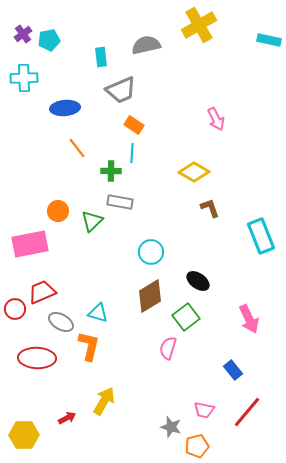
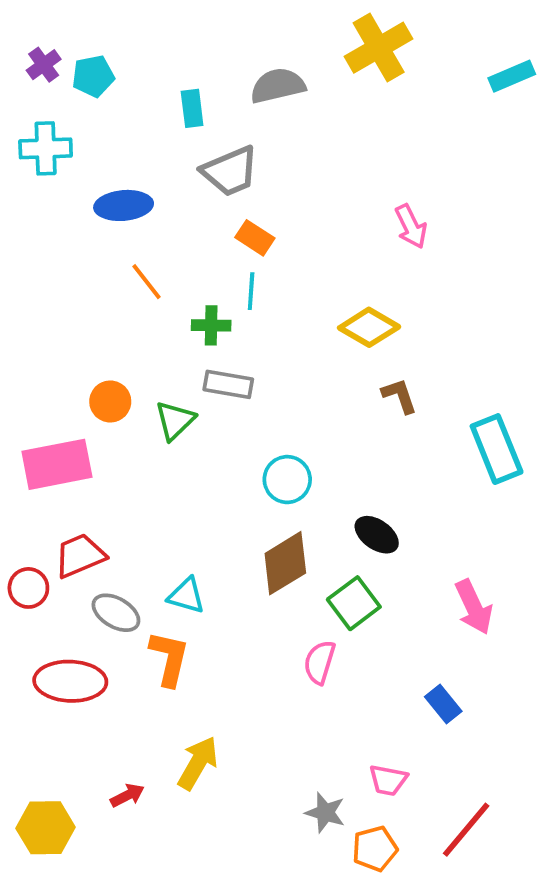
cyan rectangle: (269, 40) -> (512, 76), turned -35
red line: (247, 412) -> (466, 830), moved

